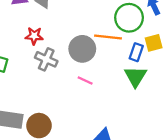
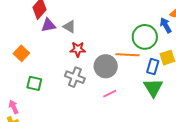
red star: (34, 36) -> (78, 49), moved
pink line: (85, 80) -> (110, 94), turned -48

